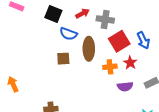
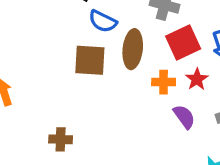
brown square: (63, 59) -> (90, 60), size x1.5
purple semicircle: (125, 87) -> (184, 117), turned -126

